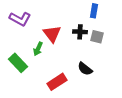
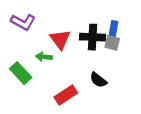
blue rectangle: (94, 11) -> (113, 29), moved
black cross: (80, 32) -> (93, 37), size x1.5
green arrow: (38, 49) -> (44, 57), turned 72

